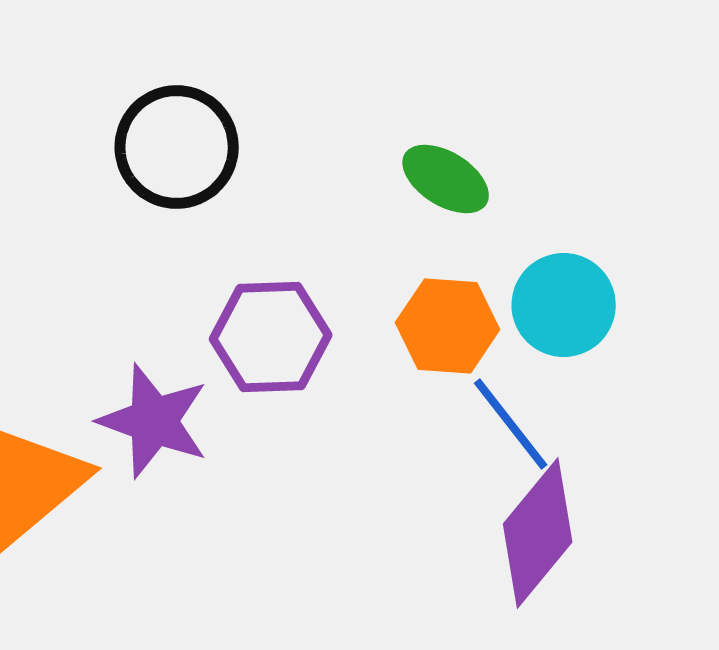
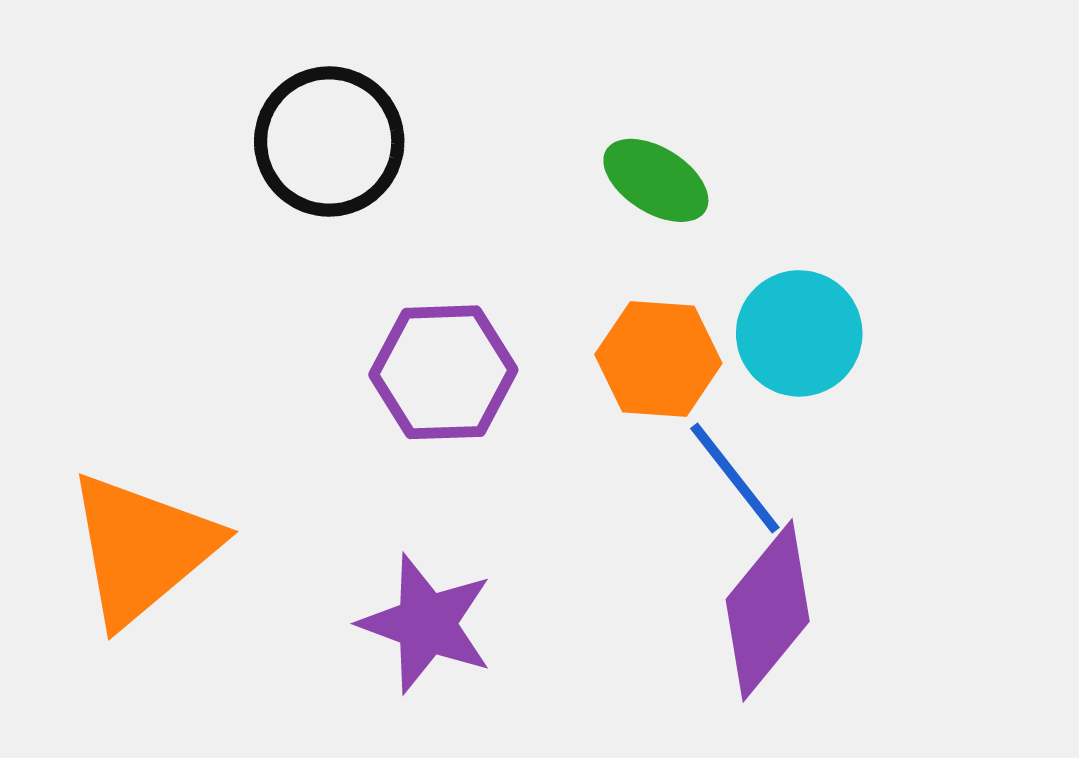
purple star: (154, 421) -> (426, 624), moved

